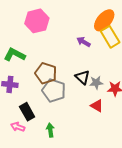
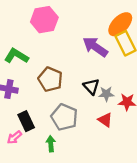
purple arrow: (84, 42) -> (95, 47), size x1.6
gray pentagon: (54, 90) -> (64, 117), moved
pink arrow: (18, 127) -> (14, 137), turned -64

